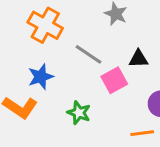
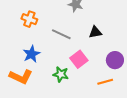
orange cross: (45, 25) -> (29, 19), size x0.7
pink square: (114, 80) -> (79, 59), moved

